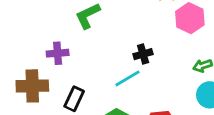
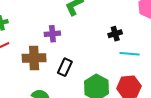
cyan line: (127, 78) -> (130, 54), moved, turned 36

